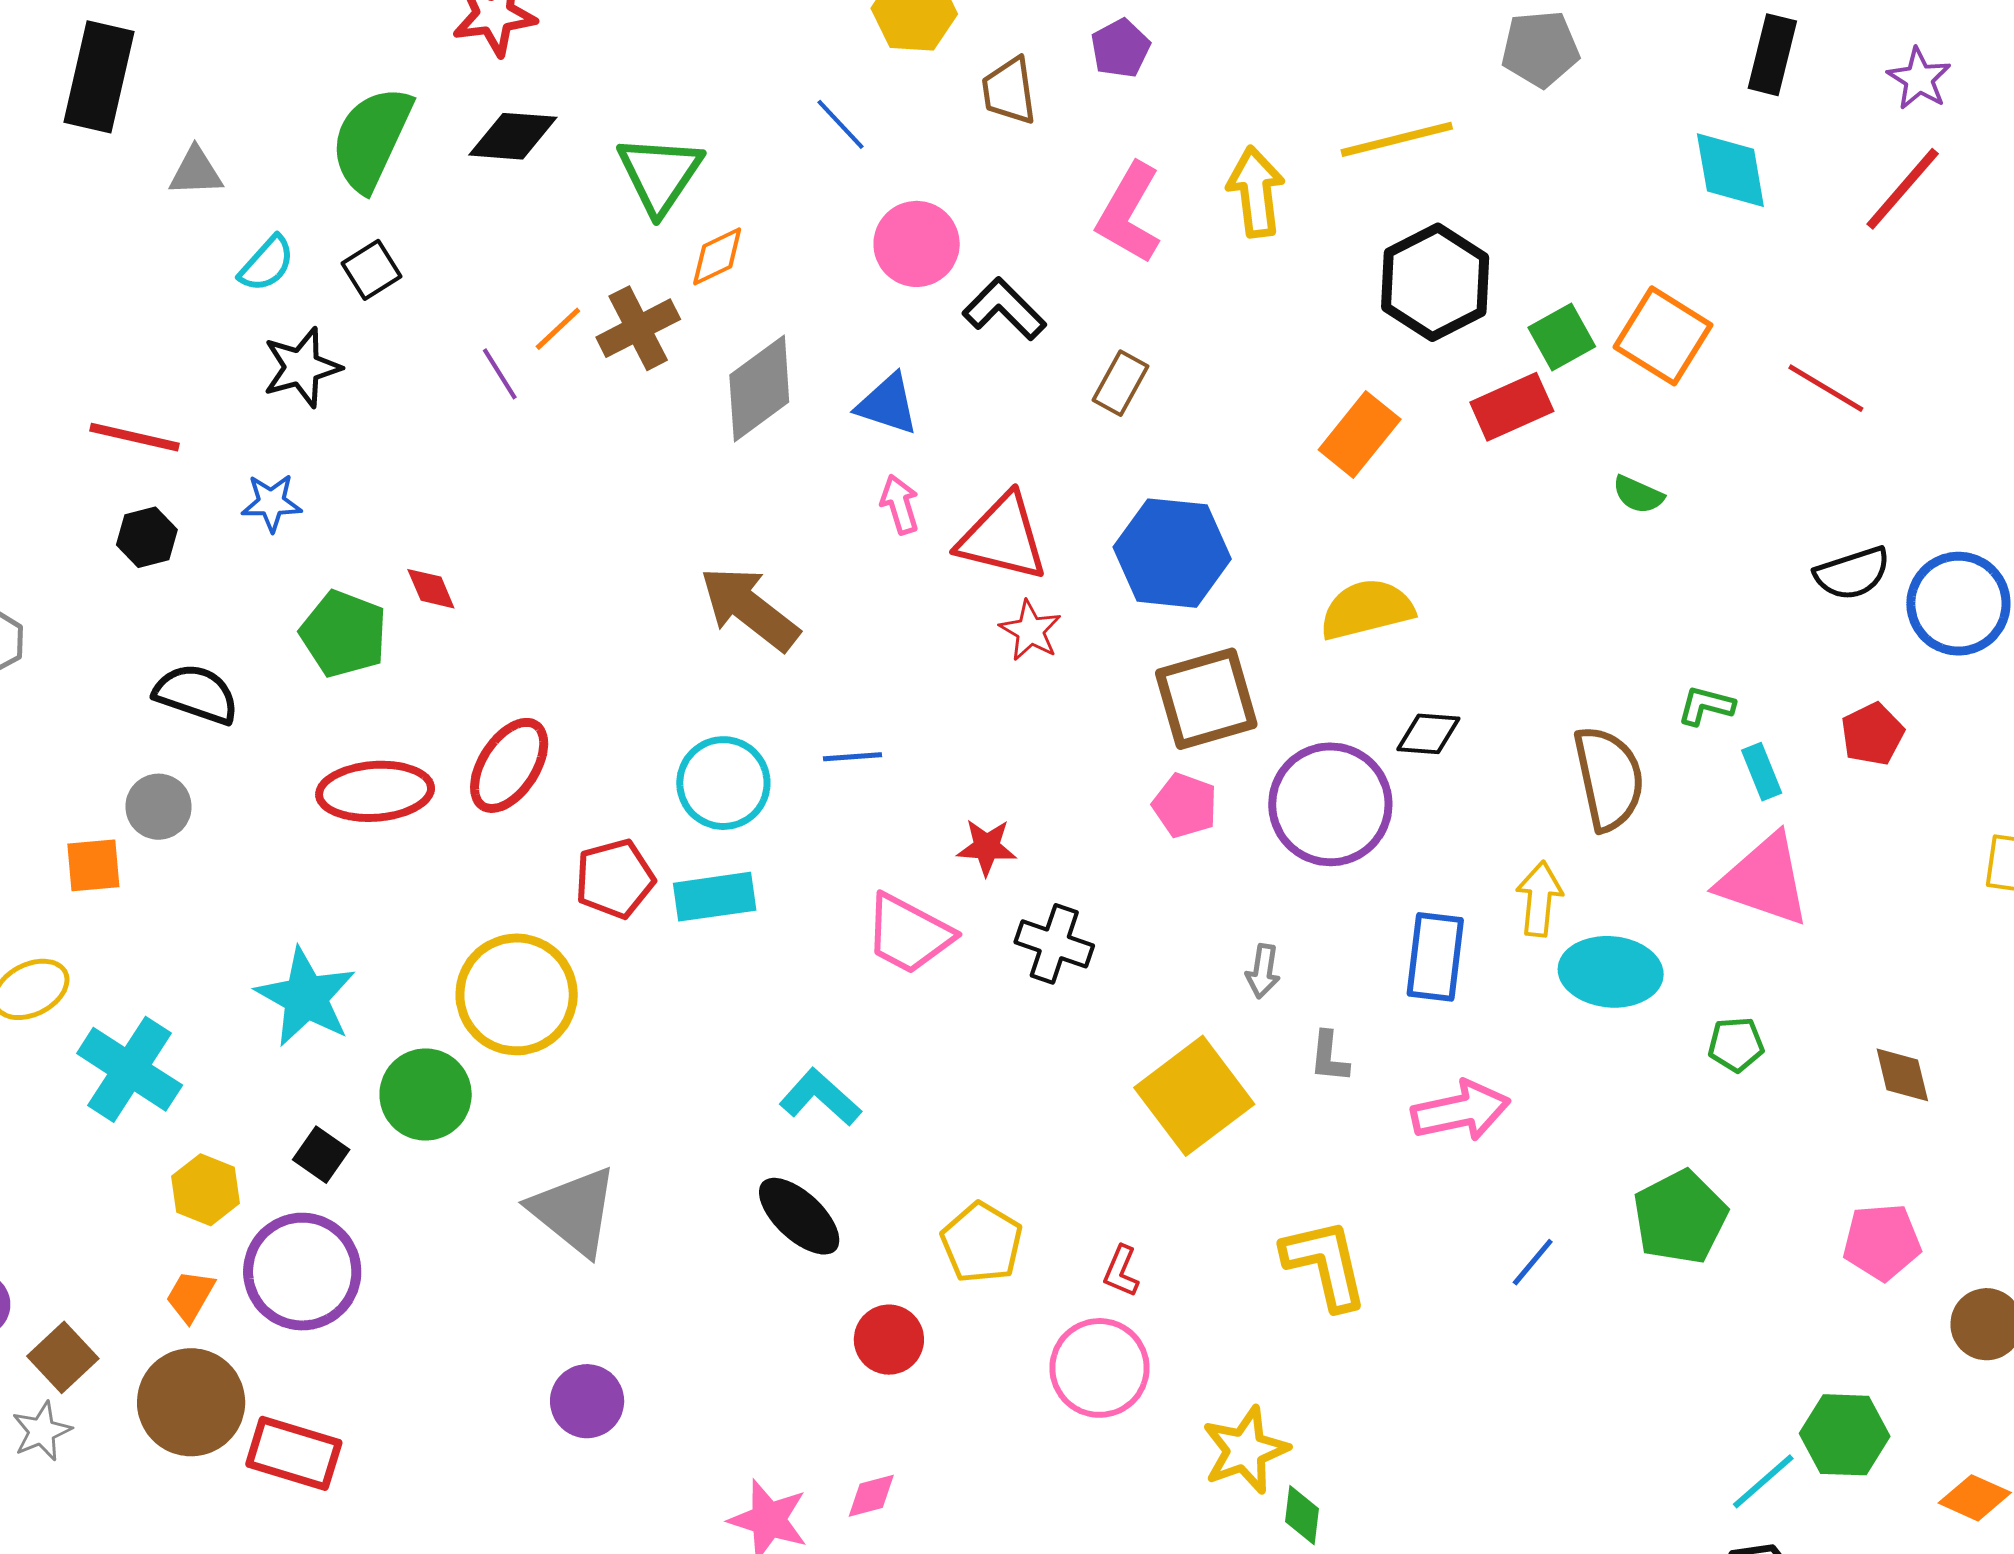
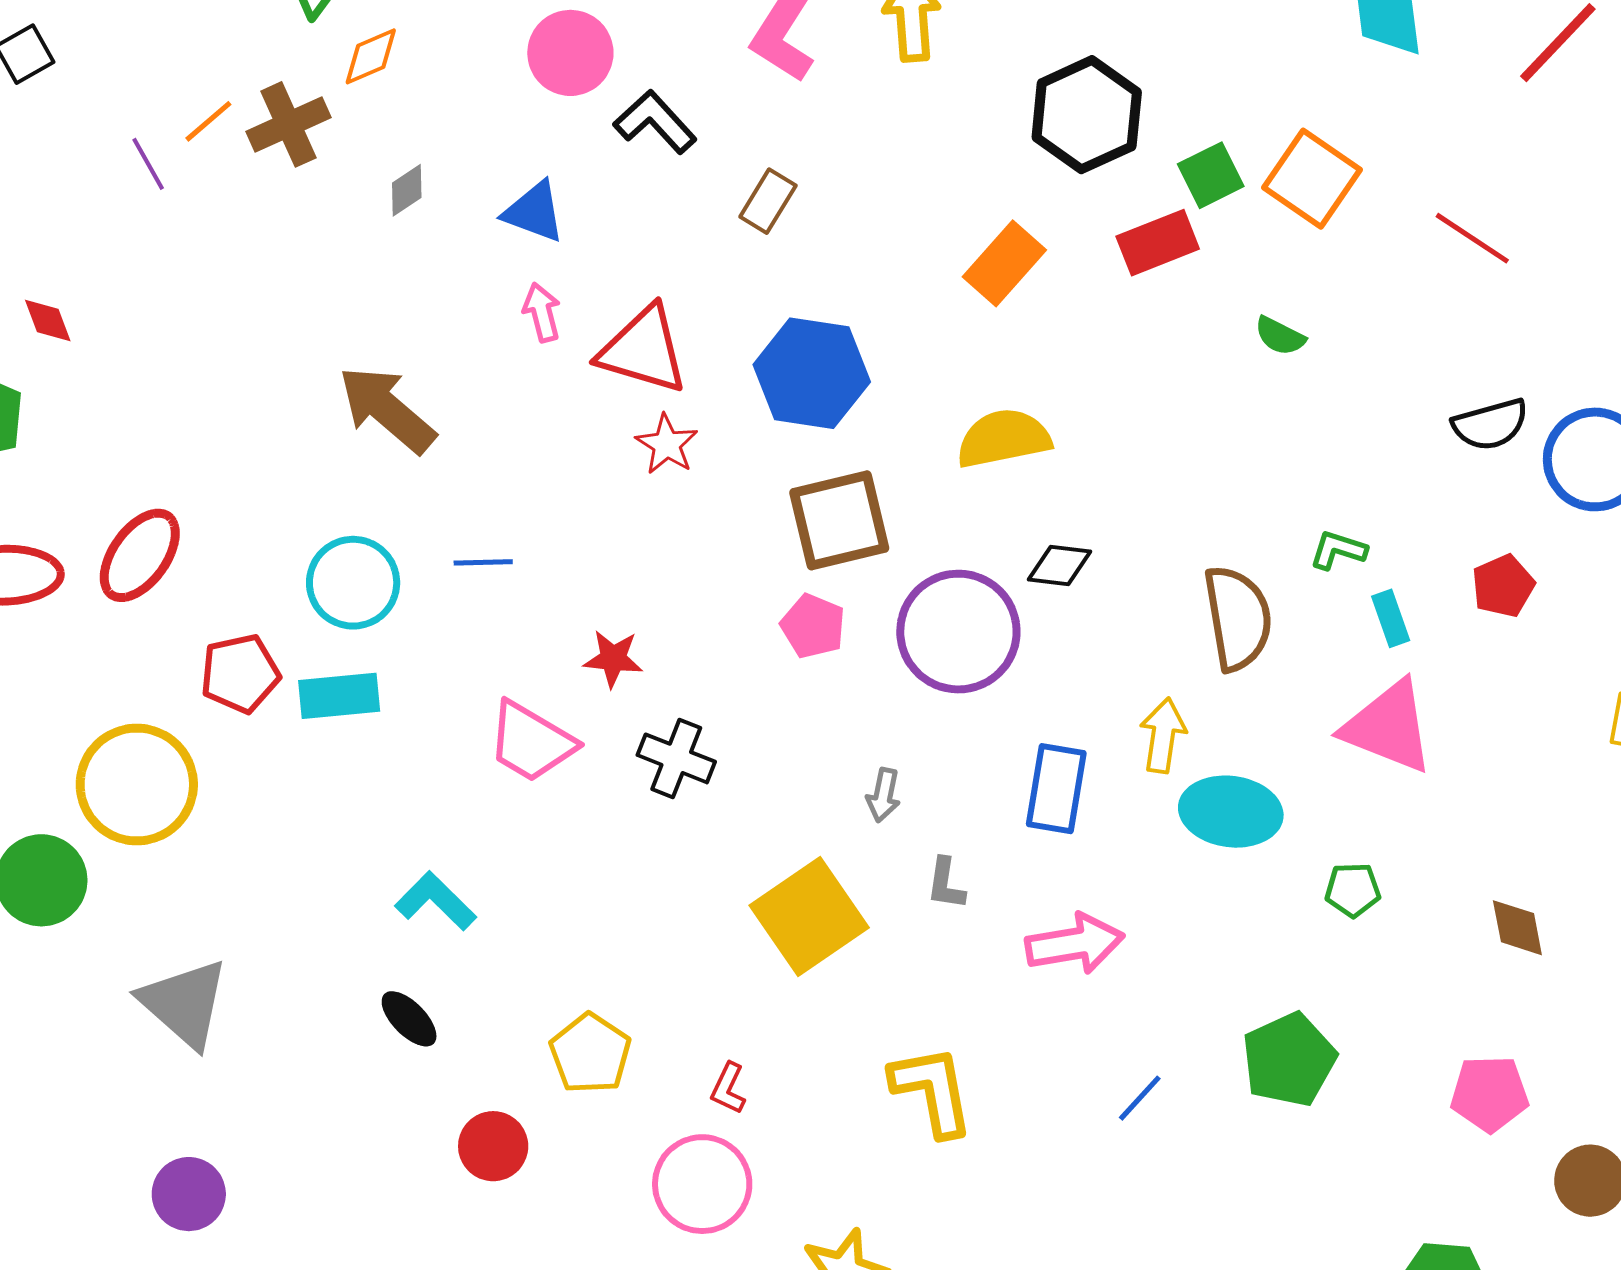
gray diamond: (759, 389) -> (407, 190), size x0.5
red diamond: (431, 589) -> (48, 320), moved
black ellipse: (799, 1216) -> (409, 1019), size x0.7

